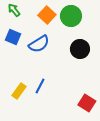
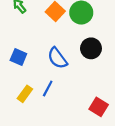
blue square: (13, 37) -> (18, 57), moved
blue semicircle: (39, 44) -> (57, 58), moved, turned 85

